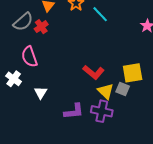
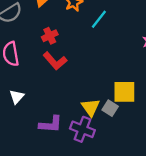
cyan line: (100, 14) -> (99, 19), turned 72
red cross: (41, 27) -> (50, 36), moved
red L-shape: (94, 72) -> (55, 61), moved

